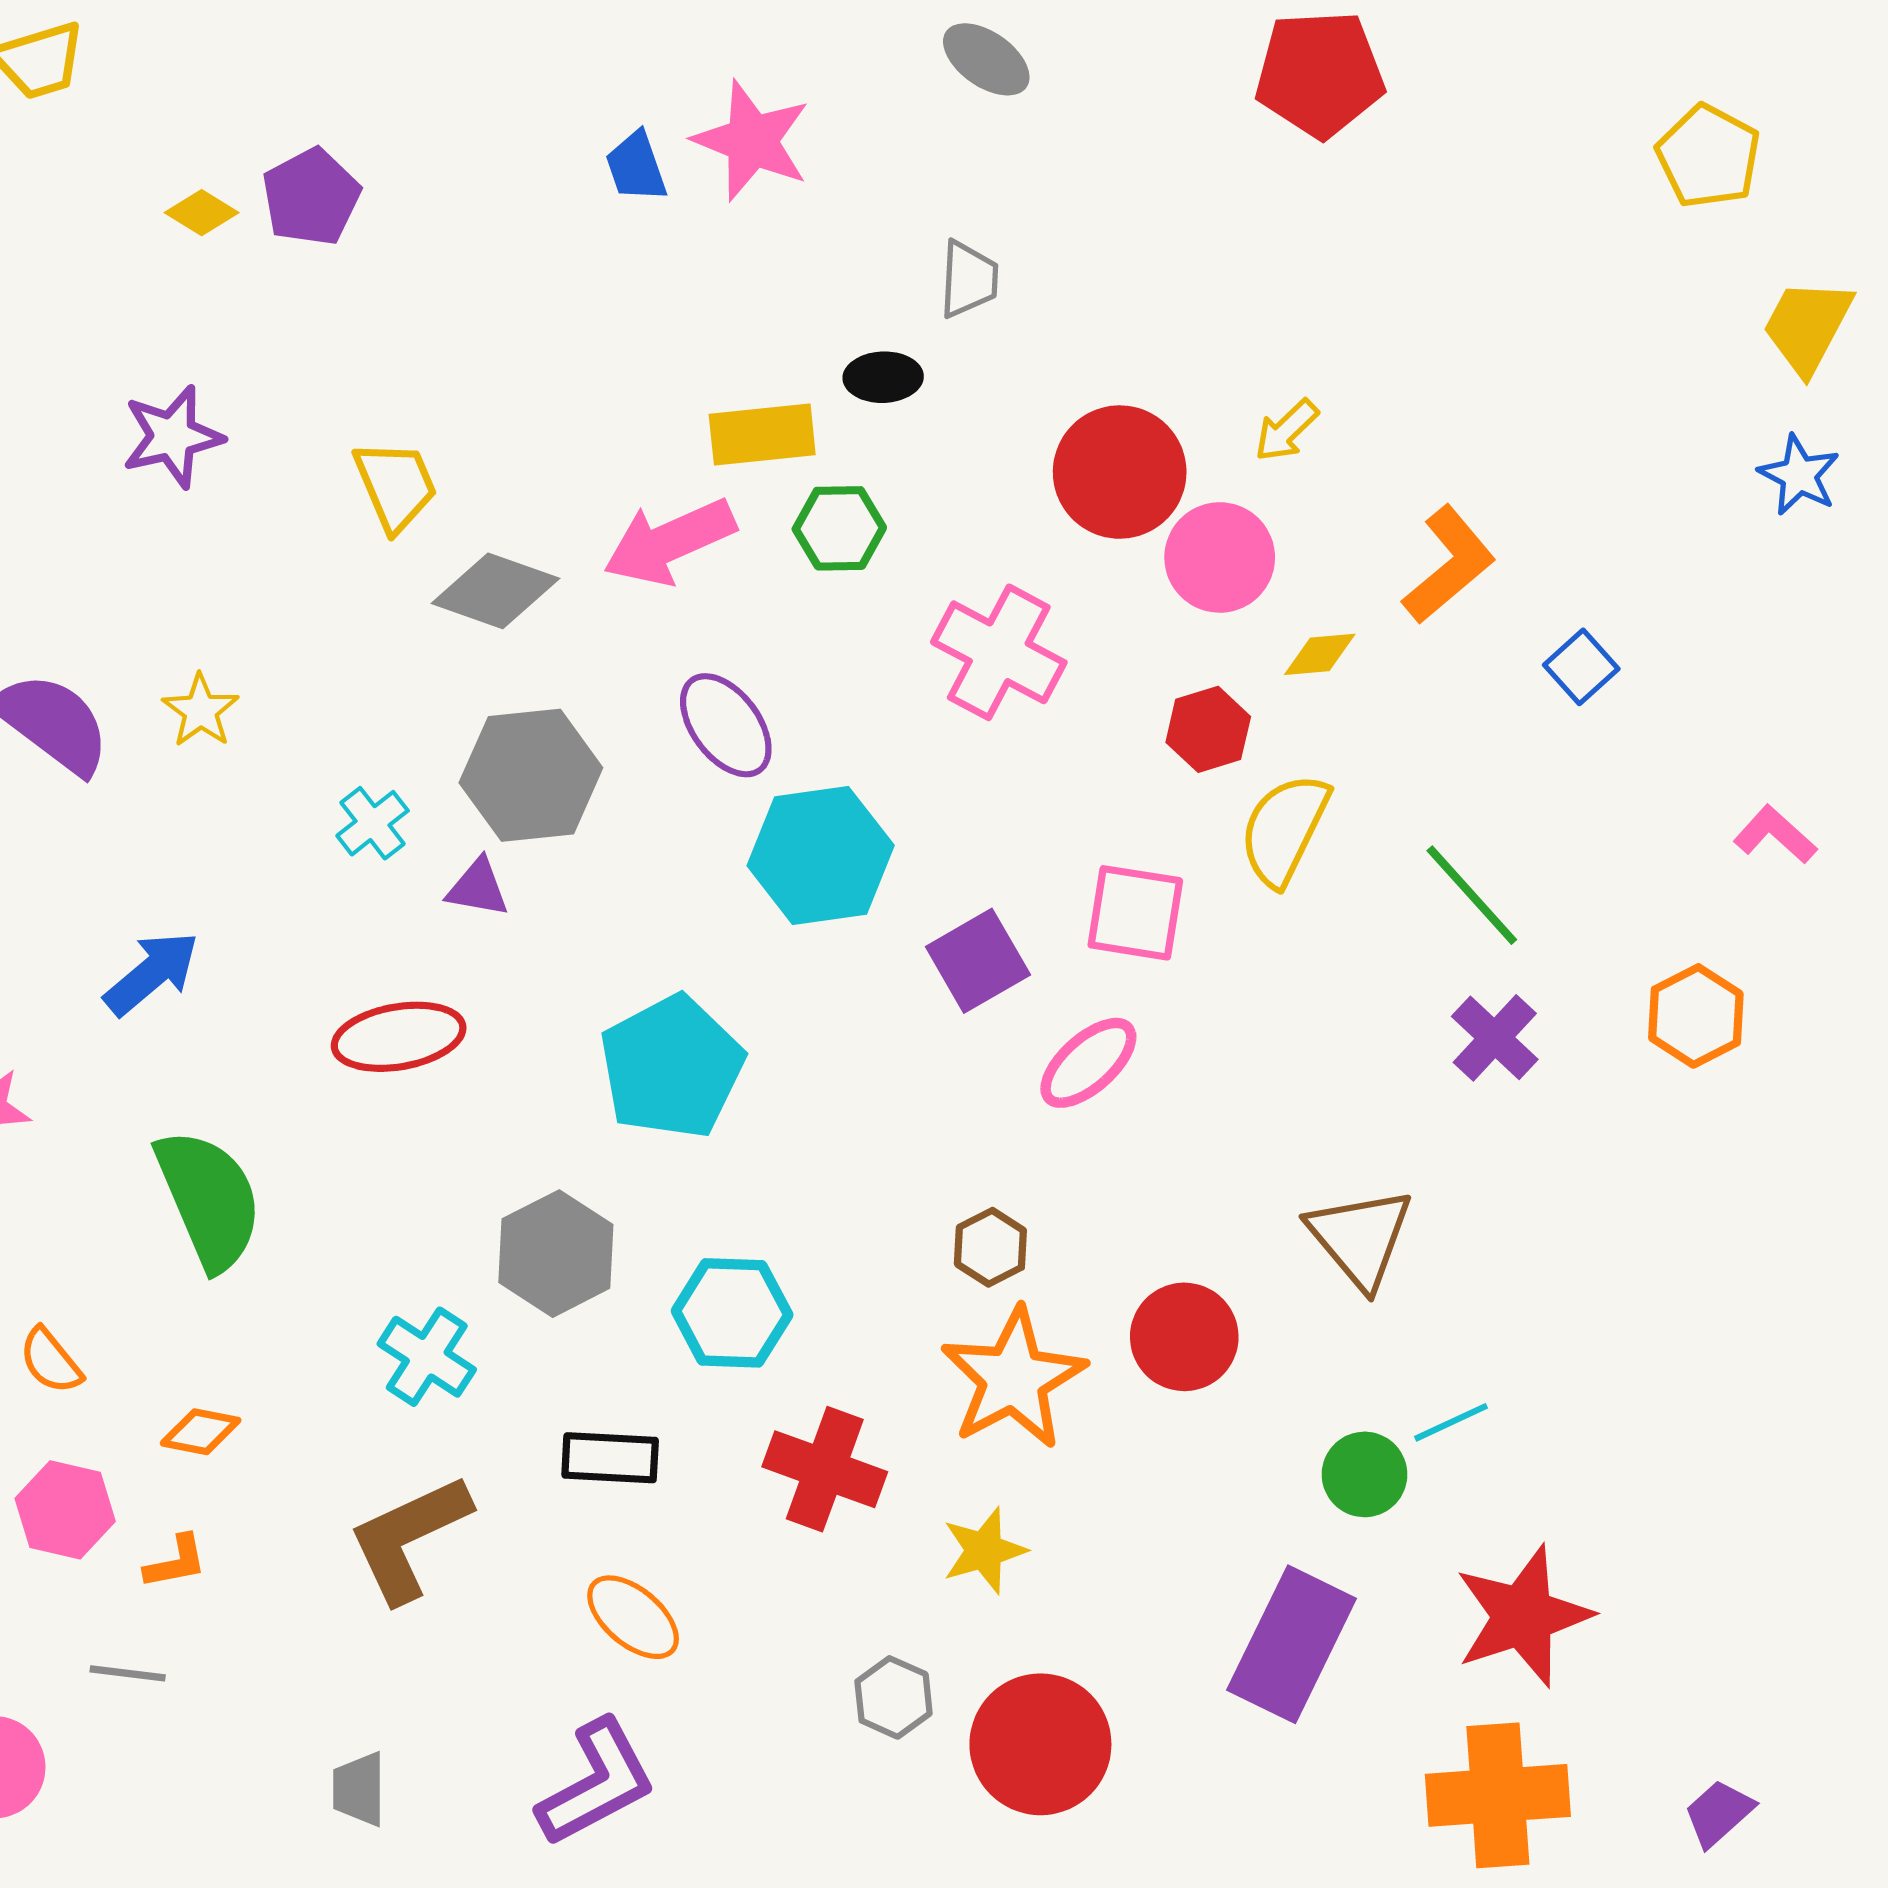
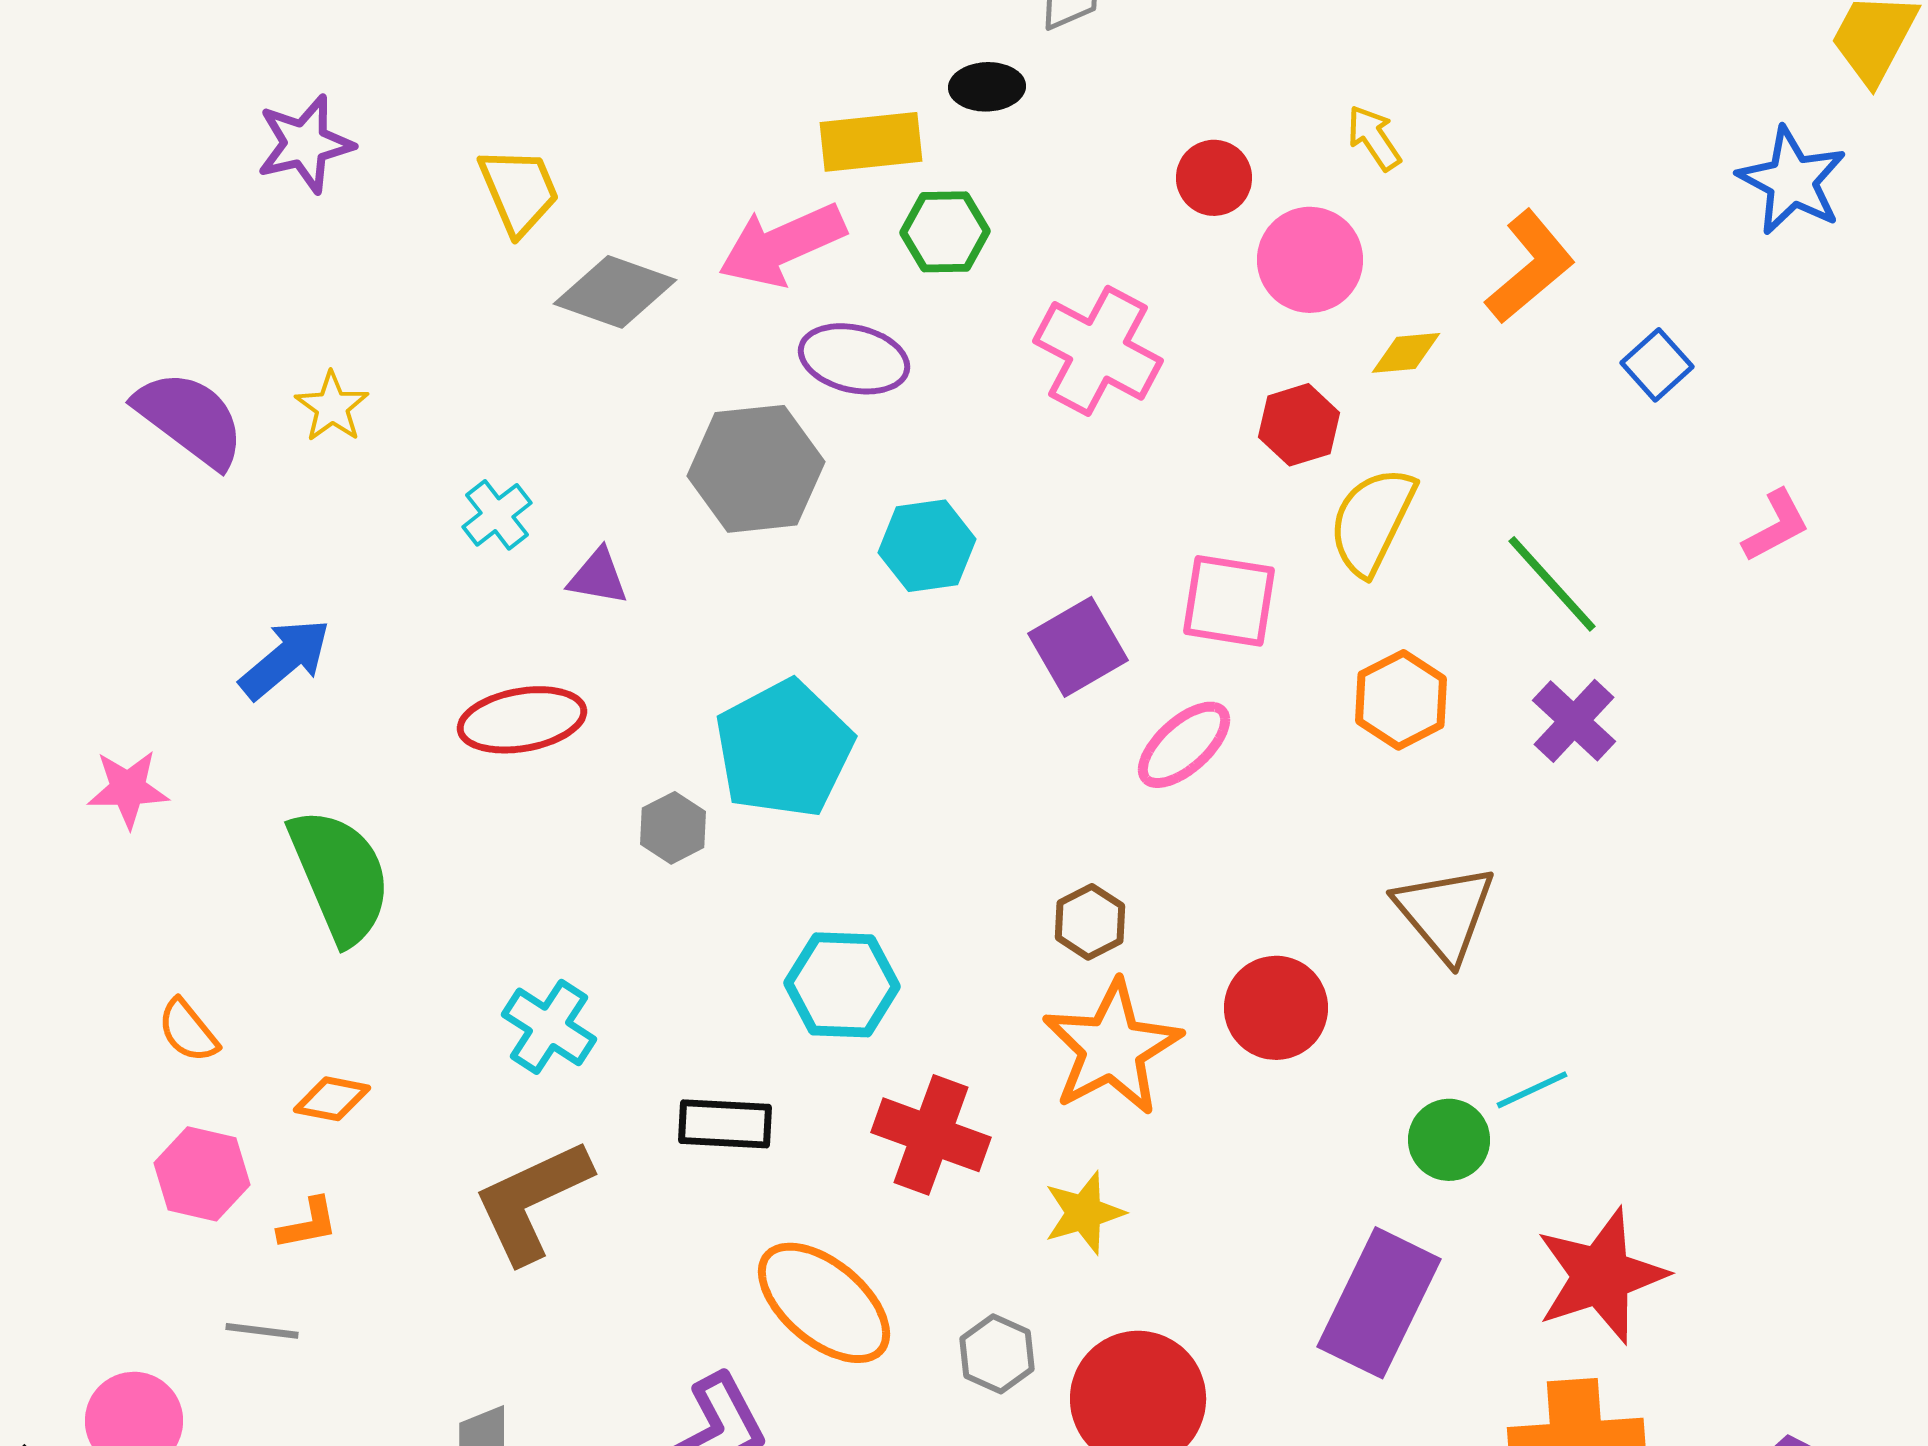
yellow arrow: (1286, 430) -> (1374, 138), turned 100
red circle: (1120, 472) -> (1214, 178), size x0.6
blue star: (1799, 475) -> (1792, 181), moved, size x1.4
purple ellipse: (726, 725) -> (854, 359), moved, turned -40
gray hexagon: (531, 775) -> (756, 469), moved
pink L-shape: (1775, 835) -> (1776, 526), moved, turned 110
cyan hexagon: (821, 855) -> (927, 546), size x0.7
orange hexagon: (1696, 1016) -> (1401, 700), moved
gray hexagon: (556, 1254) -> (673, 828), moved, size x0.6
orange ellipse: (633, 1617) -> (824, 1303), moved, size x1.5

